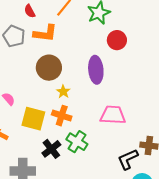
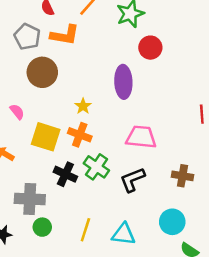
brown circle: (49, 68) -> (42, 72), moved
black cross: (51, 149) -> (65, 174), turned -30
black L-shape: (128, 159) -> (132, 180), moved

